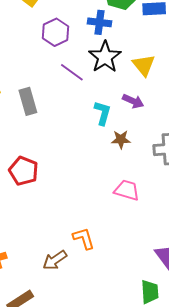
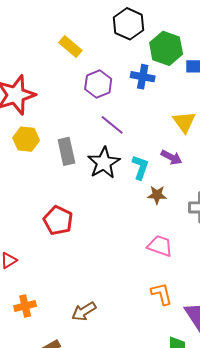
black star: (105, 57) -> (104, 163), moved
orange L-shape: (84, 238) -> (162, 294), moved

